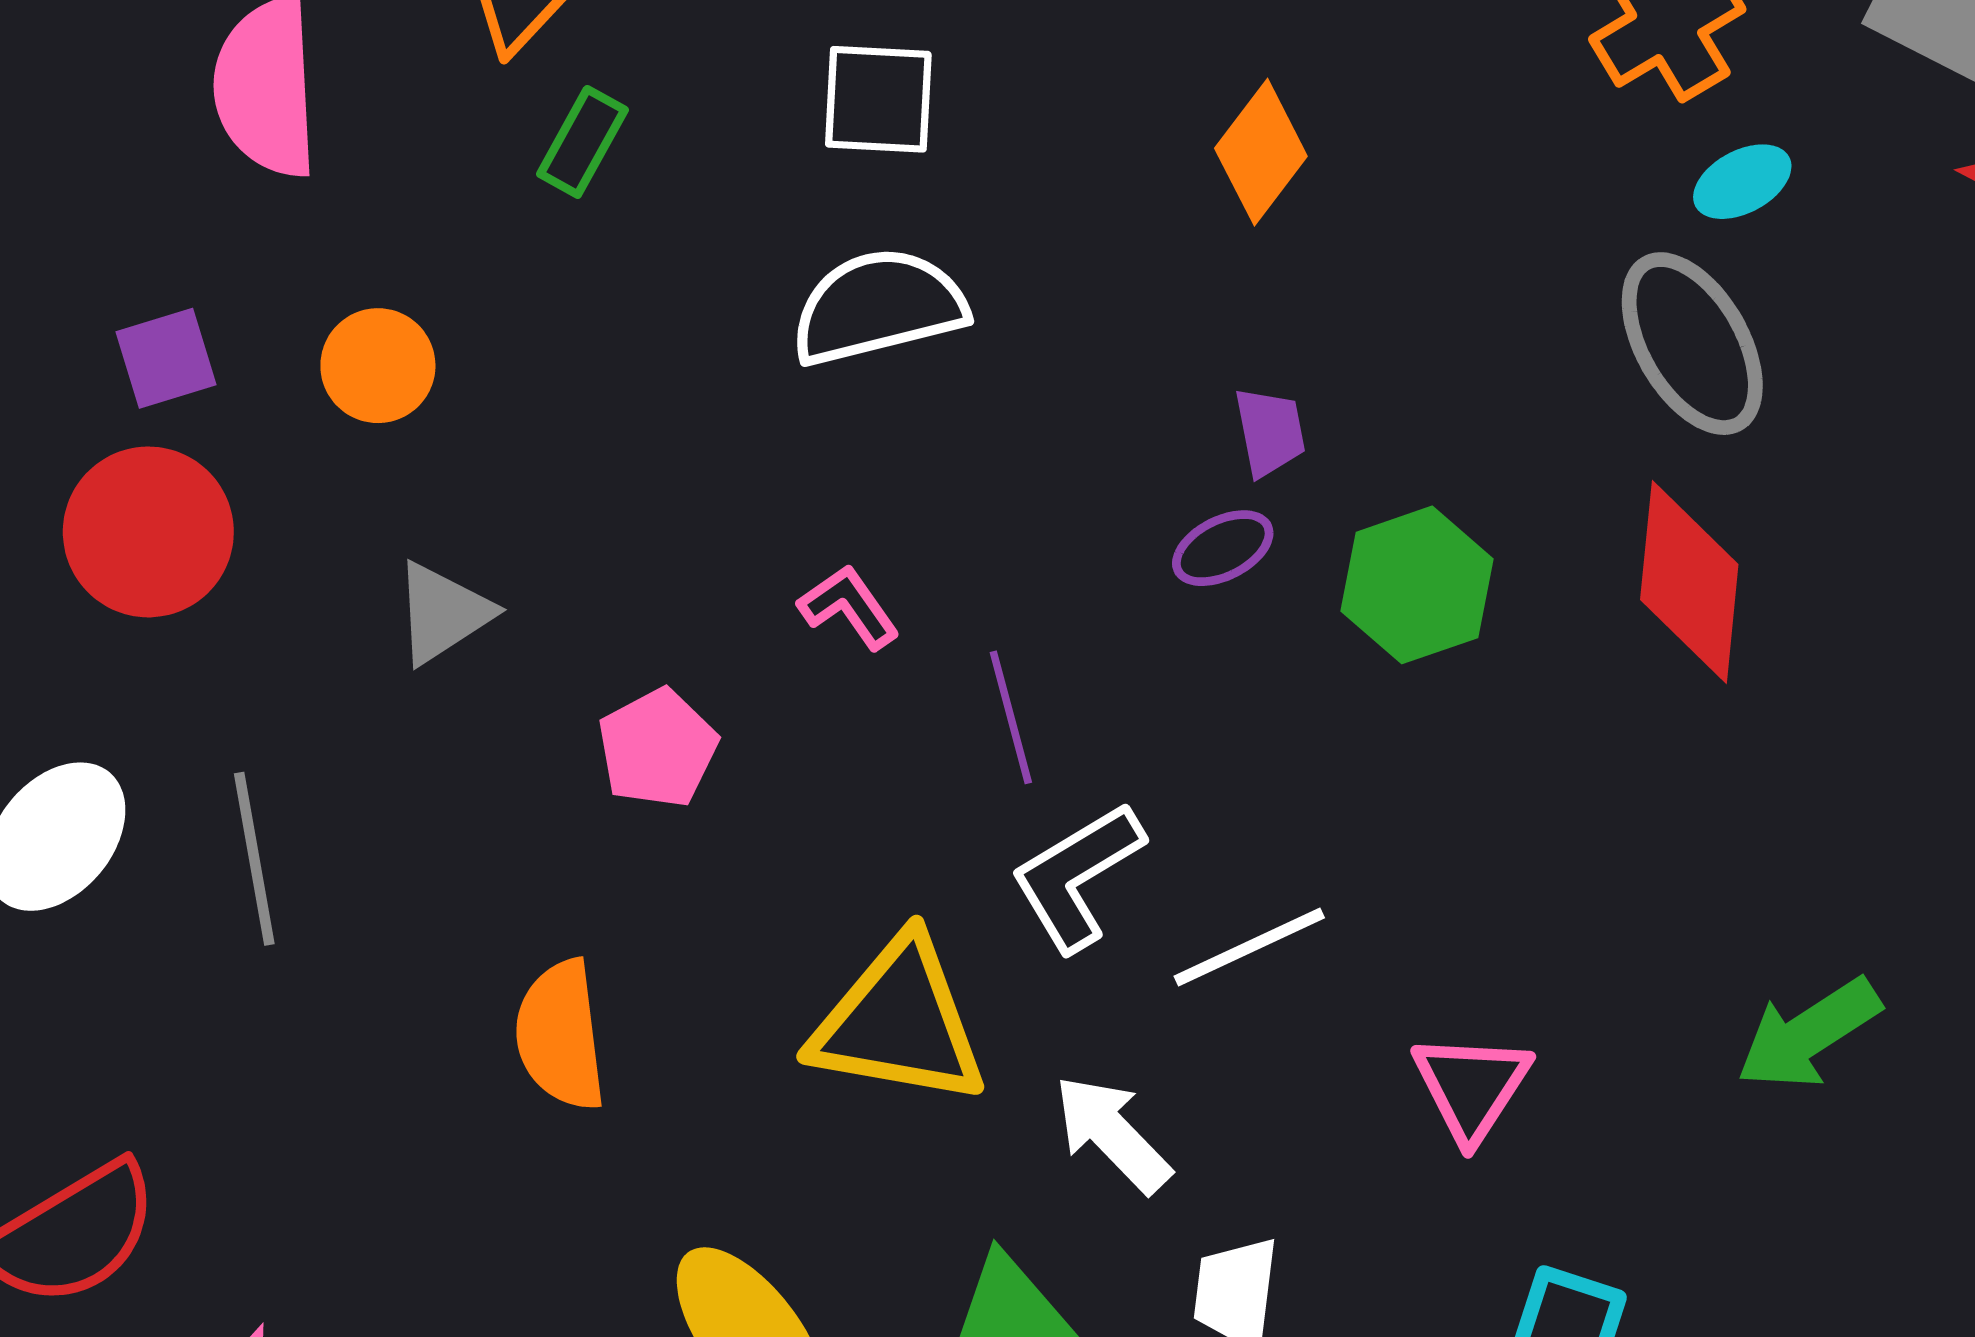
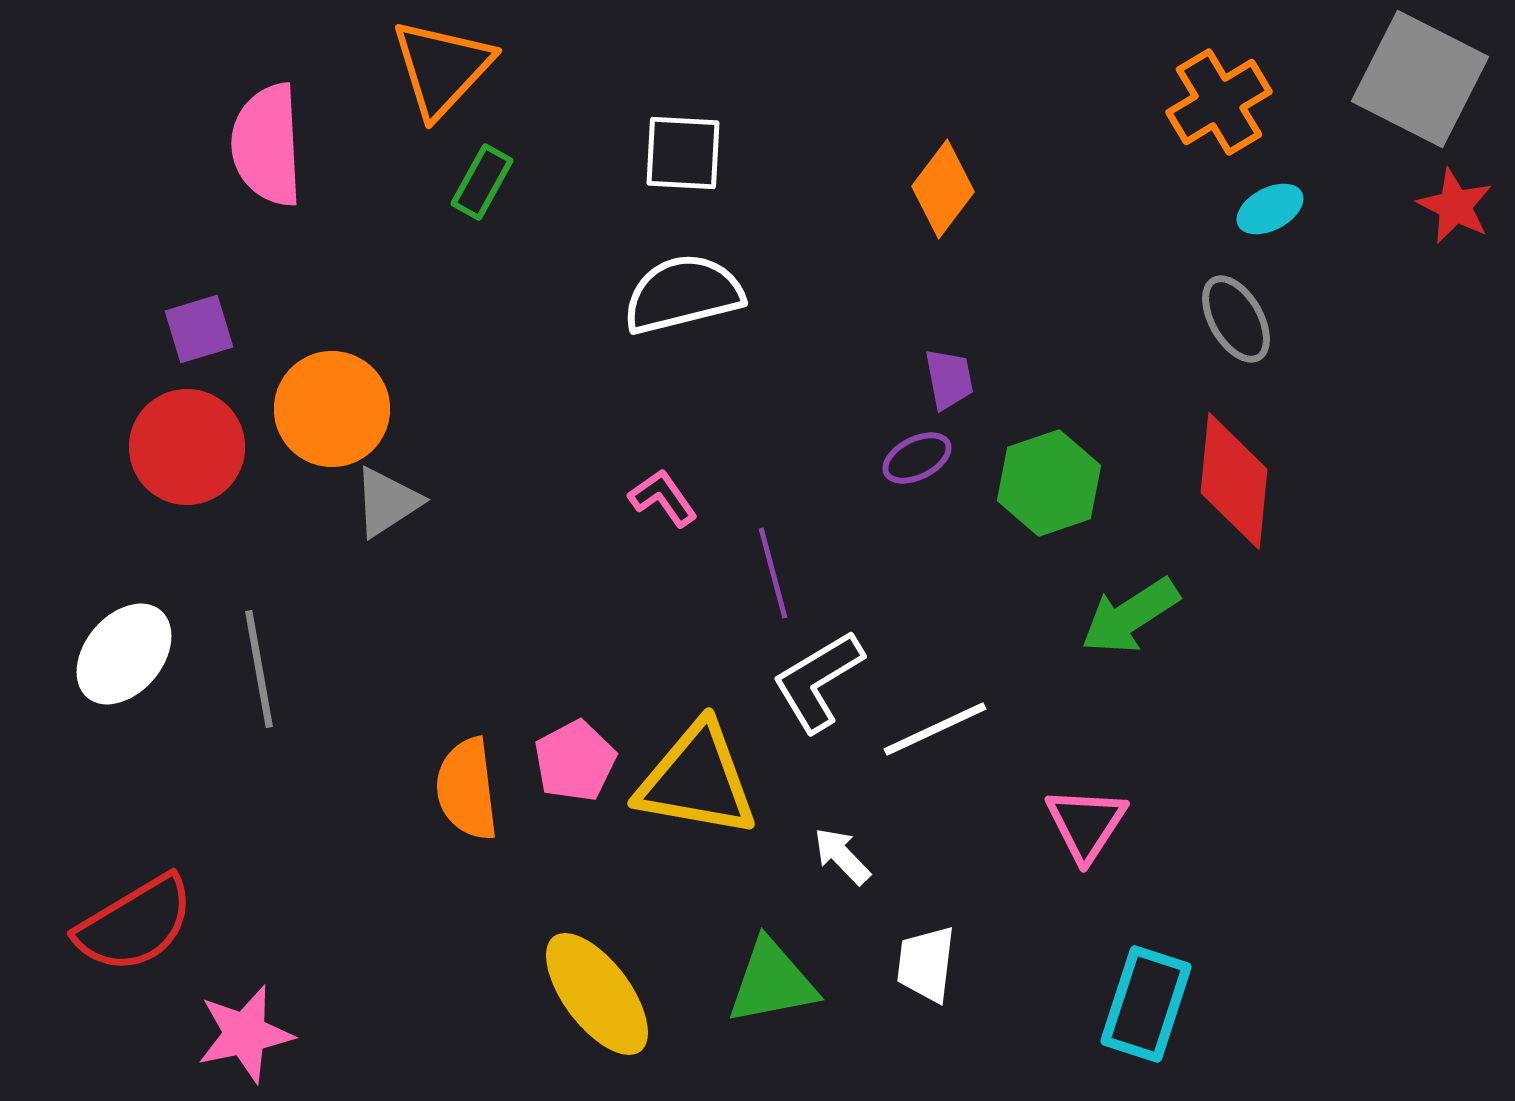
gray ellipse: (1692, 344) -> (1236, 319), size x0.7
orange circle: (378, 366) -> (332, 409), moved, size x1.5
pink pentagon: (658, 748) -> (575, 761), moved
green arrow: (1808, 1034) -> (1130, 616), moved
white arrow: (1112, 1134) -> (842, 856), size x0.7

